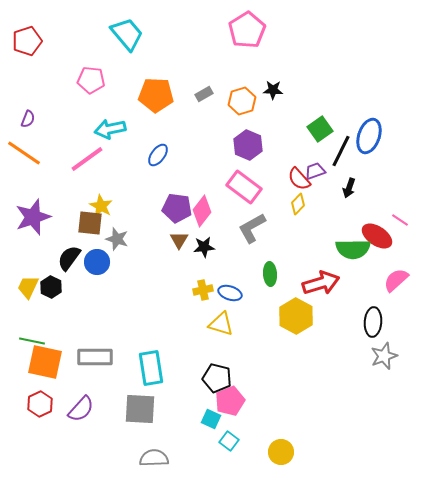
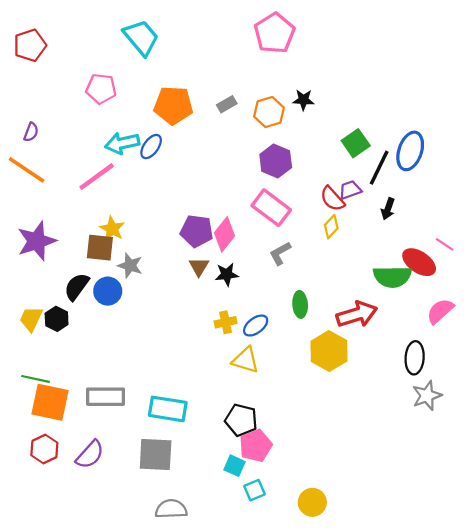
blue ellipse: (158, 155) -> (151, 147), moved
gray L-shape: (252, 228) -> (280, 253), size x0.7
blue ellipse: (230, 293) -> (256, 326), turned -55
cyan rectangle: (151, 368) -> (168, 409), turned -72
cyan square: (229, 441) -> (255, 490), turned 30

